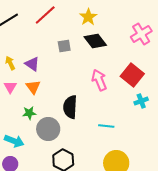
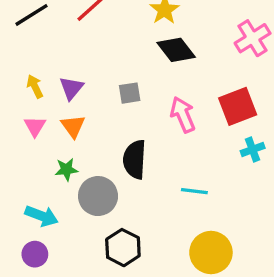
gray square: (64, 46) -> (130, 93), moved
purple triangle: (32, 64) -> (71, 88), turned 35
red square: (132, 75) -> (238, 106), turned 30

